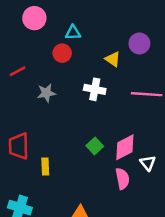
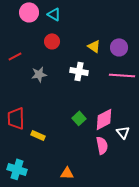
cyan triangle: (73, 33) -> (54, 14), moved, turned 32
purple circle: (139, 43) -> (119, 47), moved
yellow rectangle: (45, 167) -> (38, 135), turned -64

